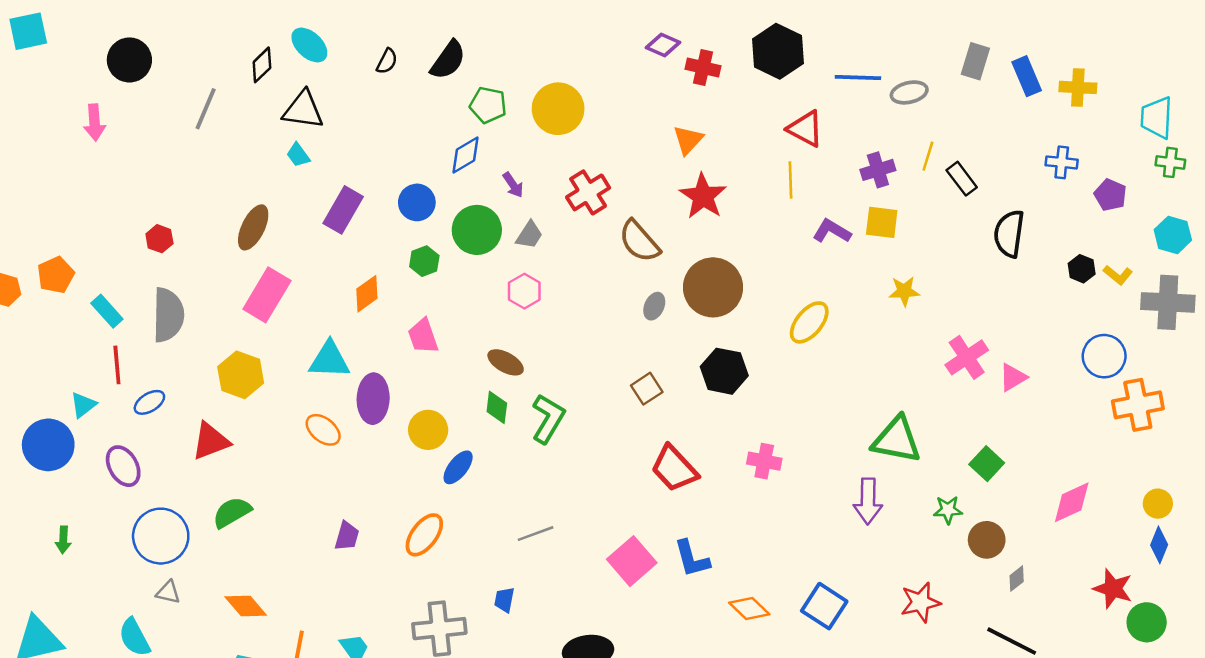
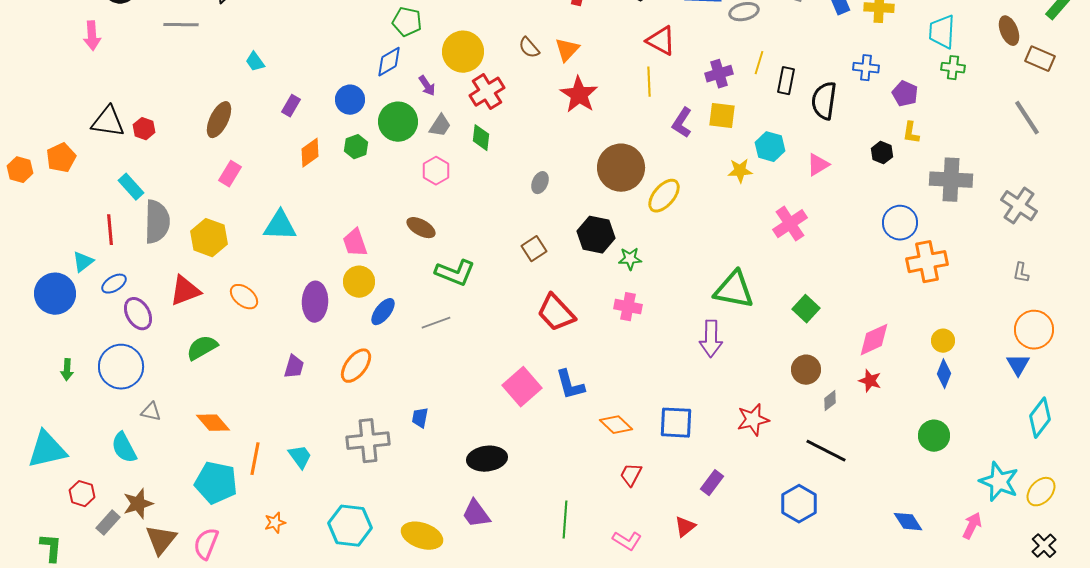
gray line: (206, 109) -> (181, 25), turned 68
yellow circle: (558, 109) -> (463, 52), moved
black triangle: (303, 110) -> (108, 122), moved
black rectangle: (962, 179) -> (786, 81), turned 48
purple rectangle: (343, 210) -> (291, 106), size x0.6
purple L-shape: (832, 231) -> (682, 123), turned -88
black semicircle: (1009, 234) -> (824, 101), moved
cyan hexagon: (1173, 235) -> (770, 147), moved
brown semicircle: (639, 241) -> (529, 48), moved, size x0.6
yellow L-shape: (1118, 275) -> (911, 133), moved, turned 60
brown circle: (713, 287) -> (621, 168), moved
orange diamond: (367, 294) -> (310, 153), moved
pink rectangle: (267, 295) -> (230, 174), size x0.6
cyan rectangle: (107, 311) -> (131, 187), moved
gray semicircle: (168, 315) -> (157, 222), moved
pink trapezoid: (423, 336) -> (355, 243), moved
pink triangle: (1013, 377) -> (818, 165), moved
purple ellipse: (373, 399) -> (315, 302), moved
blue ellipse: (149, 402) -> (114, 284), moved
green diamond: (497, 407) -> (481, 138), moved
green L-shape: (548, 419) -> (455, 273), turned 81
orange ellipse: (323, 430) -> (244, 297), moved
purple ellipse: (123, 466) -> (138, 314), moved
green star: (948, 510) -> (630, 259), moved
gray line: (536, 534) -> (436, 323), moved
blue circle: (161, 536) -> (121, 367), moved
red star: (1113, 589) -> (870, 381), moved, size x0.7
blue square: (824, 606) -> (676, 423), turned -30

